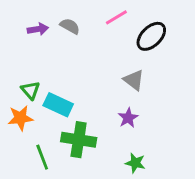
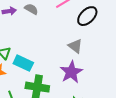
purple star: (128, 118) -> (71, 72), size x1.6

